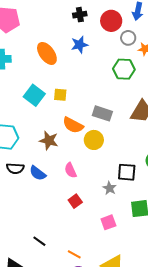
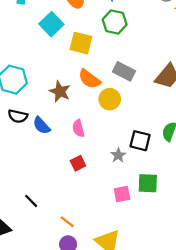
green hexagon: (124, 69) -> (115, 22), moved
cyan square: (34, 95) -> (51, 24), moved
yellow square: (60, 95) -> (81, 43), size x1.5
pink square: (108, 222) -> (122, 194), moved

